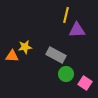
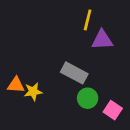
yellow star: (25, 47) -> (33, 92), moved
orange triangle: (12, 56) -> (16, 85), moved

